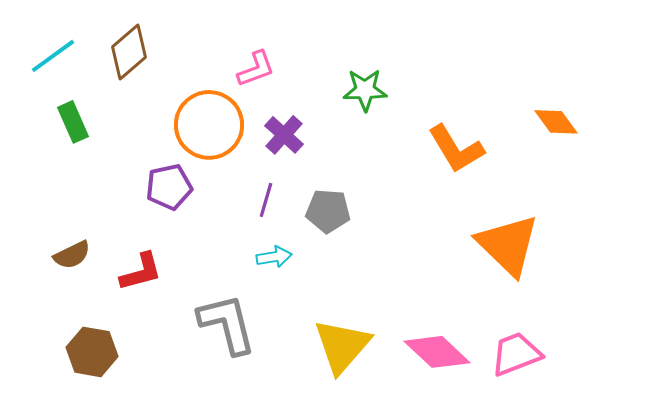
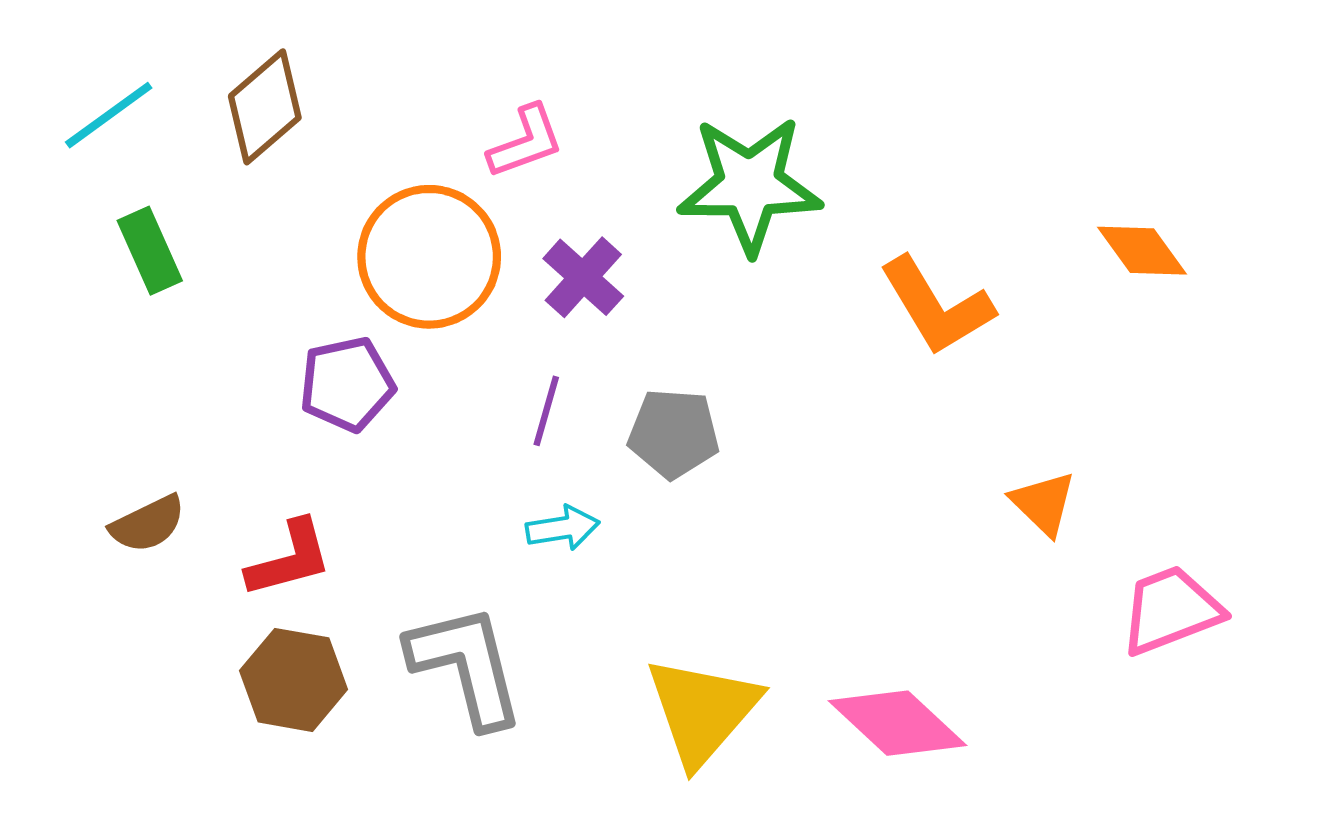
green star: (365, 90) -> (750, 185), size x1.6
orange triangle: (508, 245) -> (1043, 503), size x0.5
brown hexagon: (92, 352) -> (294, 680), moved
pink trapezoid: (516, 354) -> (1171, 610), moved

